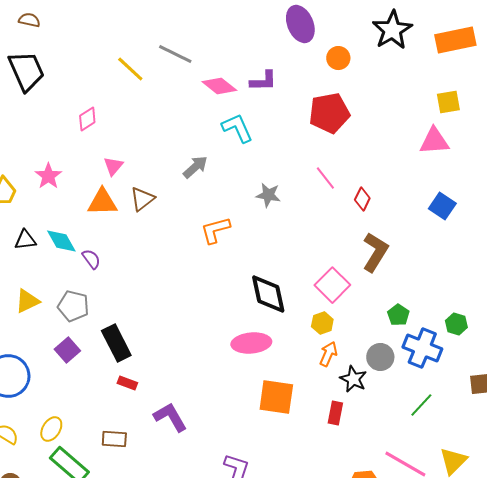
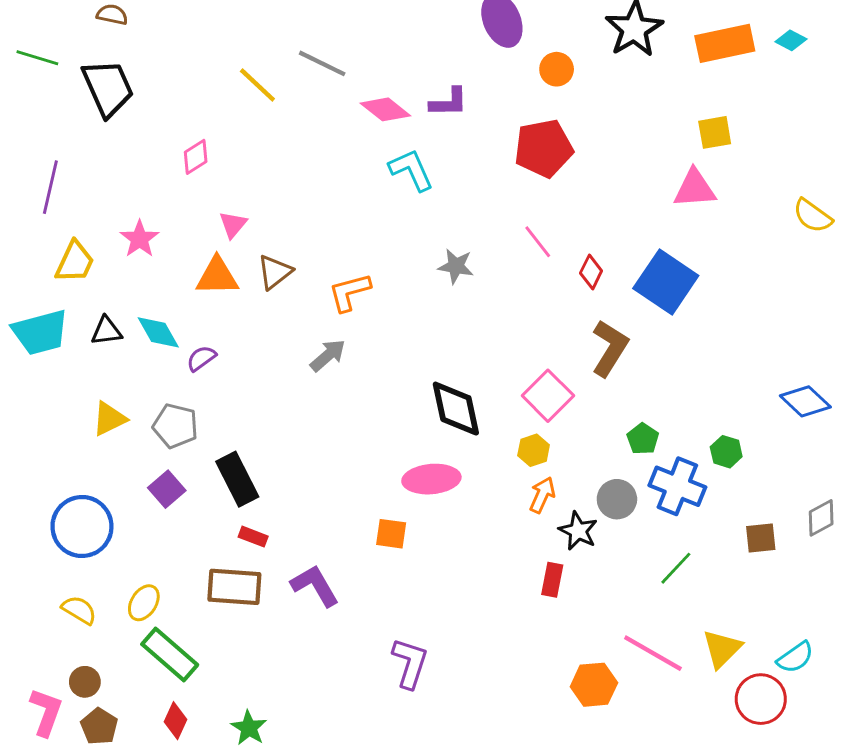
gray arrow: (195, 167) -> (328, 355), moved
blue square: (442, 206) -> (666, 282), moved, size x1.6
orange L-shape: (215, 230) -> (349, 292), moved
purple semicircle: (91, 259) -> (201, 358), turned -90
orange square: (276, 397) -> (391, 534), moved, size x0.6
brown rectangle: (114, 439) -> (234, 587), moved, size x1.5

